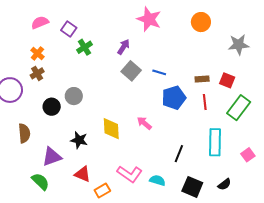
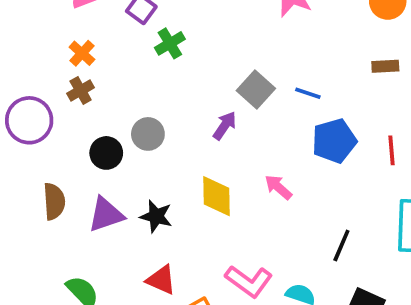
purple arrow: (124, 47) -> (225, 126), moved
brown rectangle: (202, 79) -> (385, 66), moved
purple triangle: (52, 157) -> (106, 214), moved

